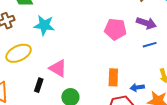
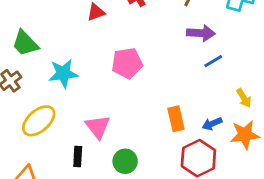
pink pentagon: (115, 29) -> (127, 63), moved
pink triangle: (58, 68) -> (98, 127), turned 36

